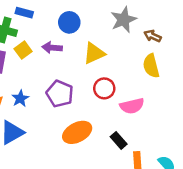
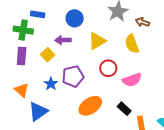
yellow square: (23, 50) -> (48, 55), moved
yellow semicircle: (151, 66) -> (132, 44), moved
purple pentagon: (60, 94) -> (73, 76), turned -30
blue star: (20, 98) -> (51, 84), moved

